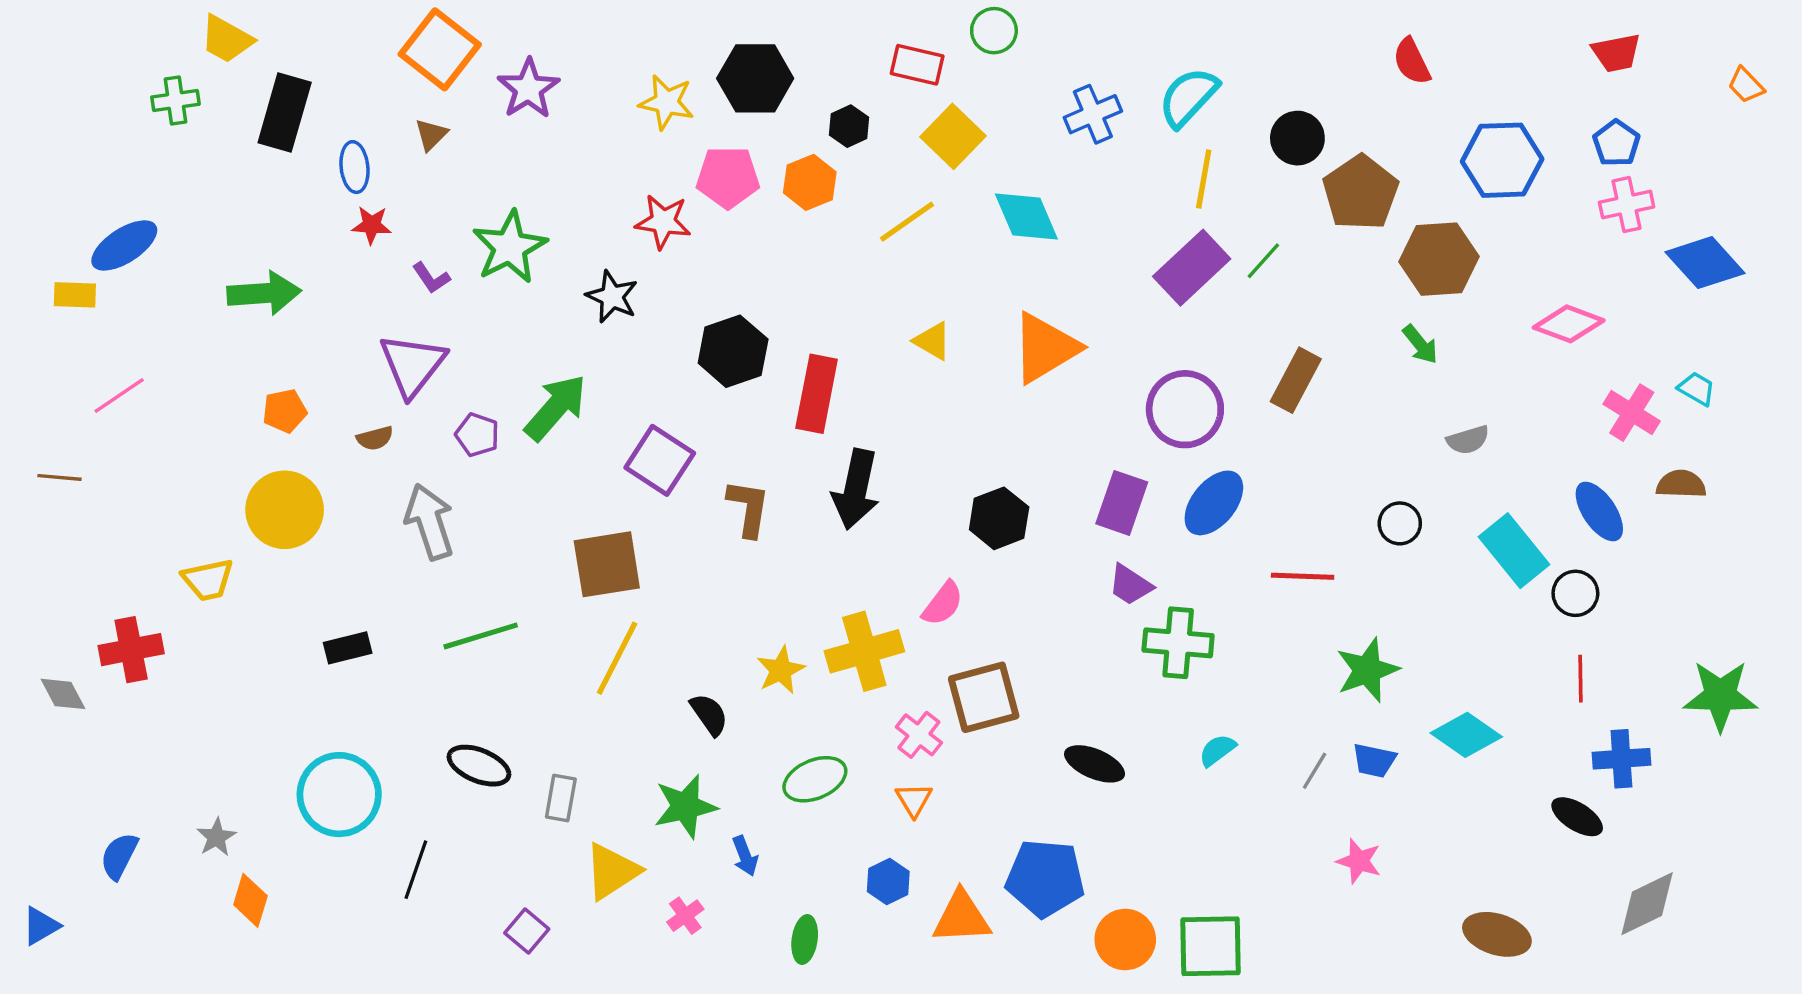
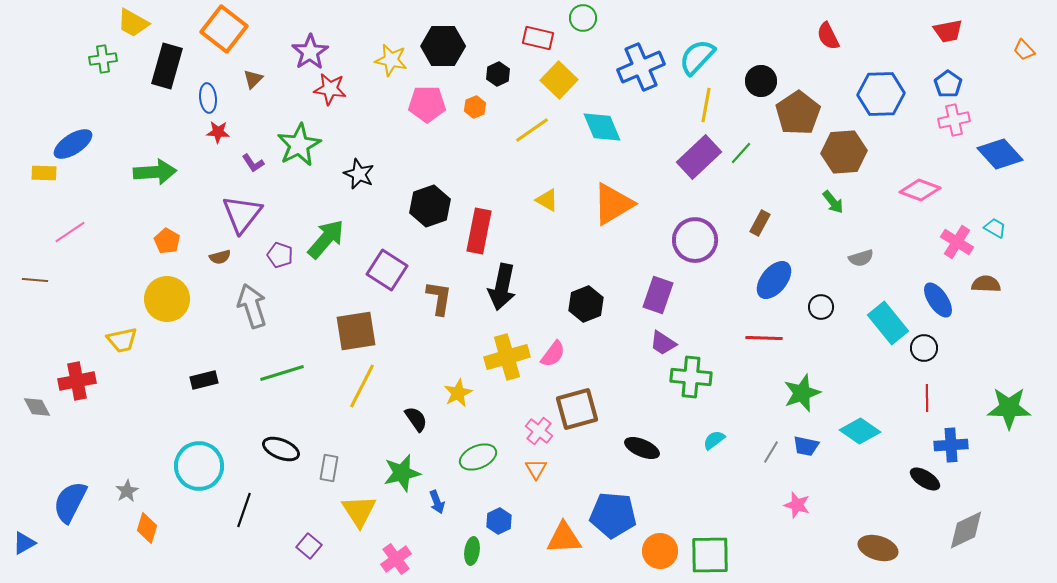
orange square: (440, 49) -> (224, 29), moved
blue cross: (1093, 114) -> (641, 67), size x1.4
orange hexagon: (810, 182) -> (475, 107), size x0.7
red star: (663, 222) -> (330, 89), moved
brown rectangle: (1296, 380) -> (760, 223), size x0.7
orange pentagon: (285, 411) -> (167, 241), turned -30
blue ellipse: (1214, 503) -> (774, 280), moved
yellow cross: (864, 651) -> (507, 357), moved
blue semicircle: (119, 856) -> (70, 502), size x1.5
yellow triangle: (612, 871) -> (359, 511), turned -30
blue hexagon: (888, 882) -> (499, 521), moved
pink cross: (685, 916) -> (396, 559), moved, size x1.4

